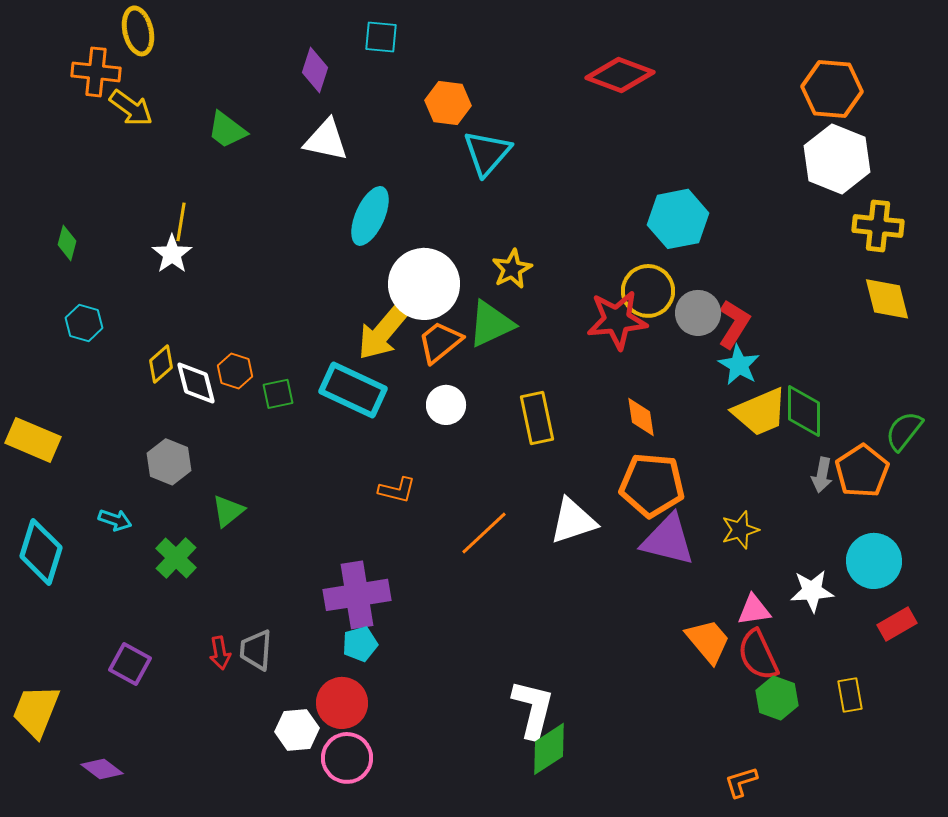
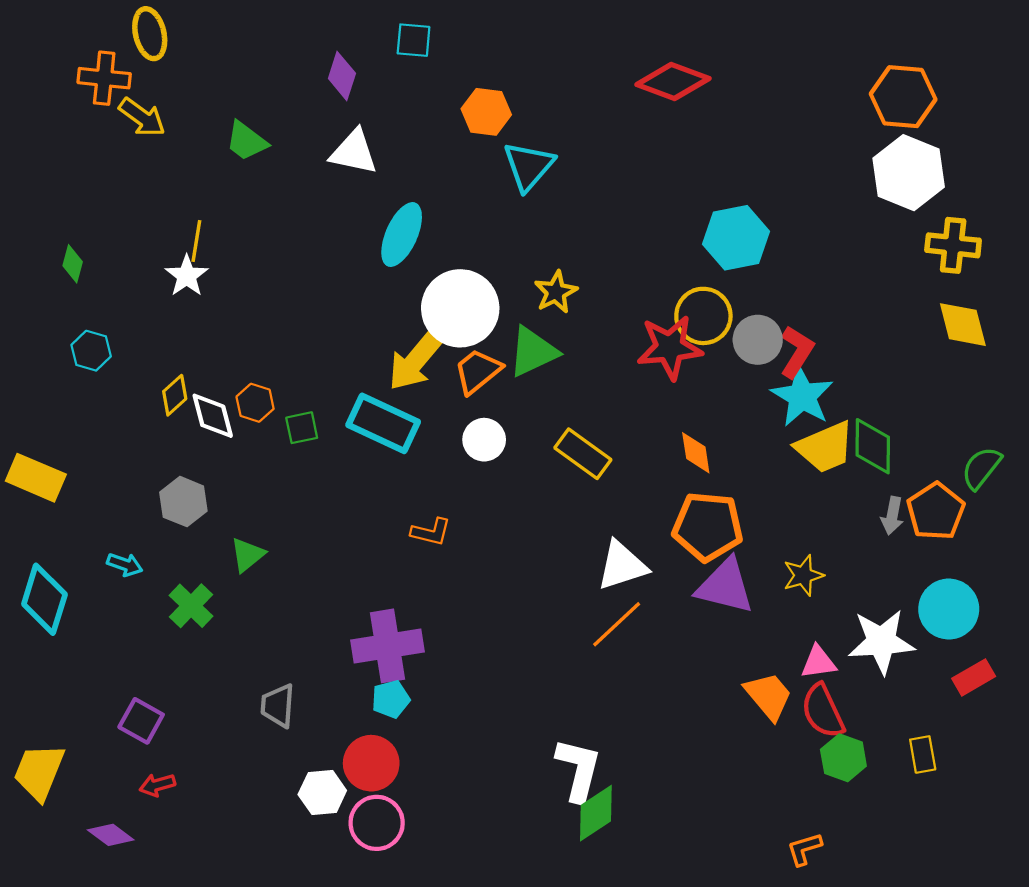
cyan star: (739, 365) -> (802, 396), size x1.4
yellow rectangle: (537, 418) -> (583, 454), turned -42
orange line: (484, 533) -> (617, 624), moved
white star: (812, 591) -> (881, 642), size x1.4
red arrow: (220, 653) -> (157, 785), moved, turned 84

